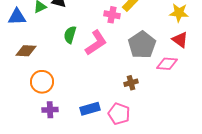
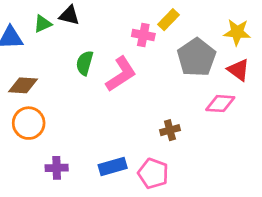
gray pentagon: (142, 45) -> (197, 57), moved
orange circle: (42, 82) -> (29, 123), moved

